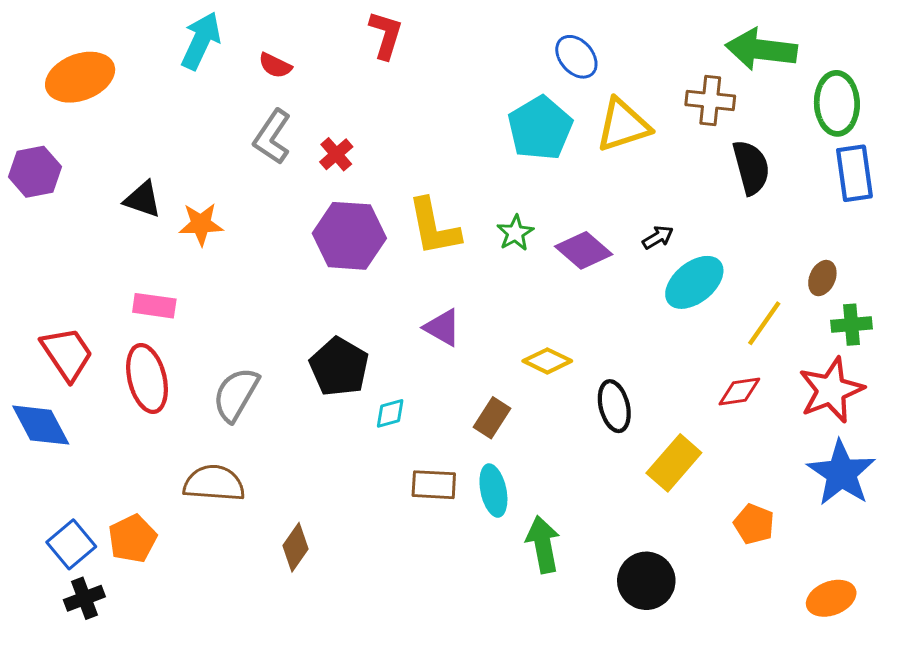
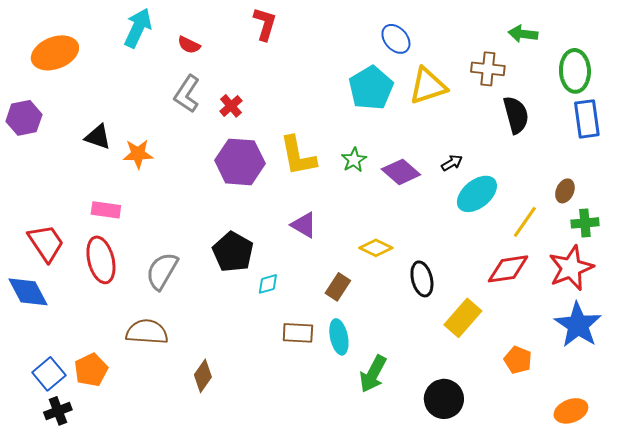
green arrow: (761, 49) -> (523, 34), size x0.6
red diamond: (739, 392) -> (508, 269), size x1.4
green arrow: (543, 544) -> (373, 374), turned -141

